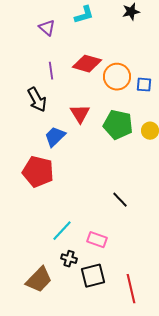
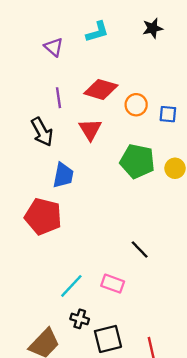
orange circle: (117, 77) -> (136, 105), size x0.7
red triangle: (80, 114) -> (90, 129), moved
blue trapezoid: (55, 137) -> (63, 175), turned 145
pink rectangle: (97, 240) -> (113, 284), moved

